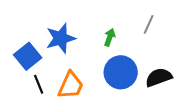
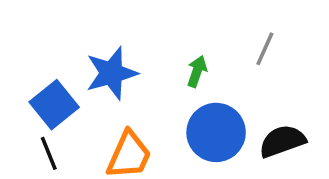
black line: (39, 84) -> (49, 153), moved

